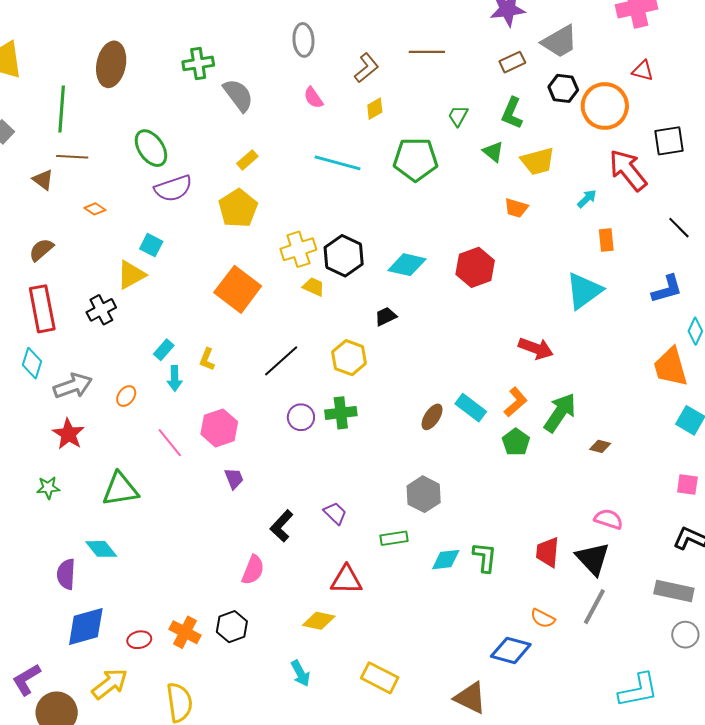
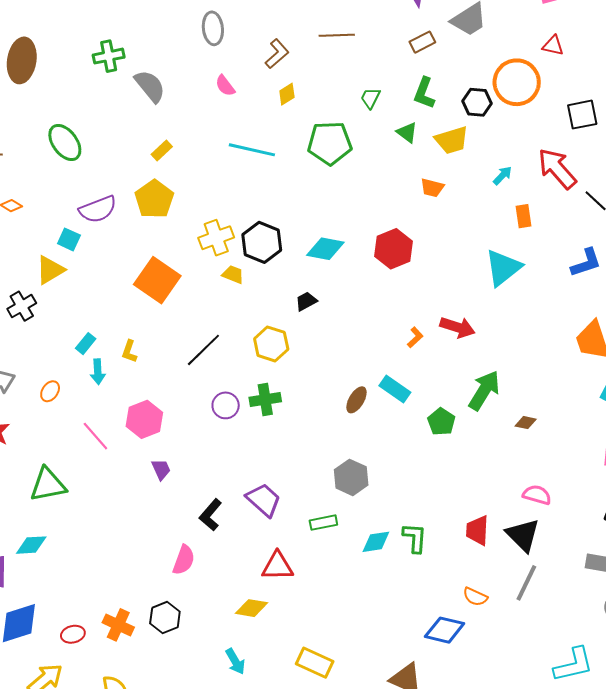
black hexagon: (563, 88) -> (477, 102), moved
red arrow: (628, 170) -> (557, 169), moved
purple semicircle: (173, 188) -> (98, 209), moved
orange L-shape: (516, 402) -> (415, 337), moved, size x0.7
purple trapezoid: (335, 513) -> (264, 500), size x1.5
cyan diamond: (101, 549) -> (31, 545), turned -52

